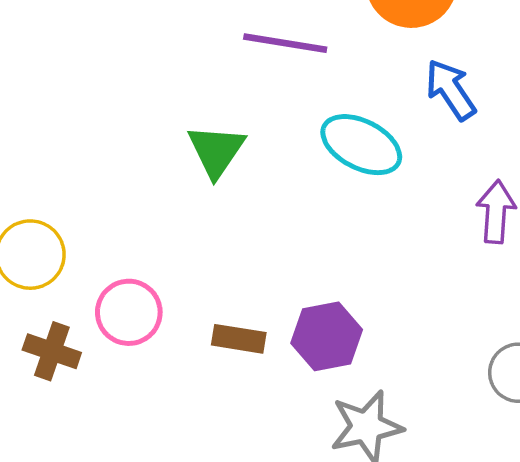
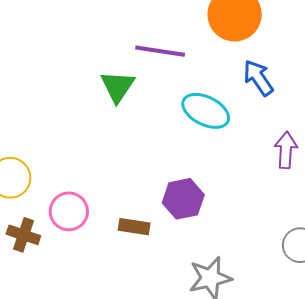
green triangle: (216, 151) -> (118, 86), moved
purple hexagon: (327, 336) -> (183, 199), moved

